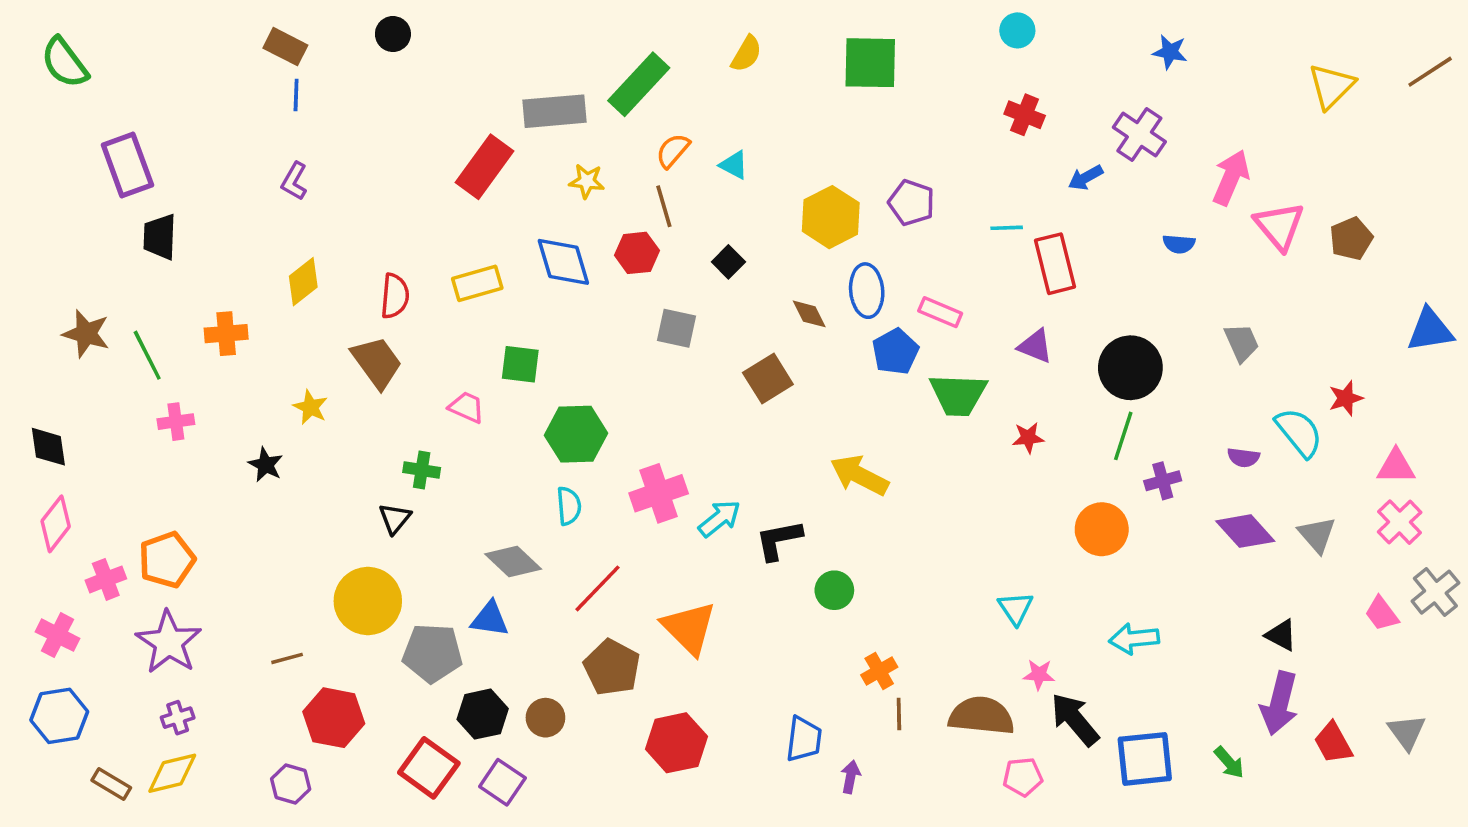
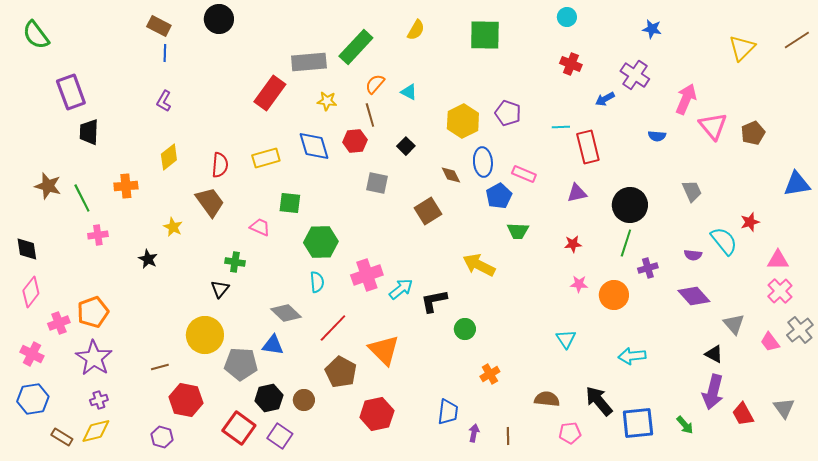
black circle: (393, 34) -> (219, 19), size x1.5
purple triangle: (1035, 346) -> (577, 193), turned -35
green trapezoid: (958, 395) -> (518, 231), moved, size x0.7
gray triangle: (1317, 535) -> (734, 324), moved
pink star: (1039, 675) -> (579, 284), moved
brown line: (899, 714) -> (508, 436), moved
brown semicircle: (981, 716) -> (547, 399), size x0.7

